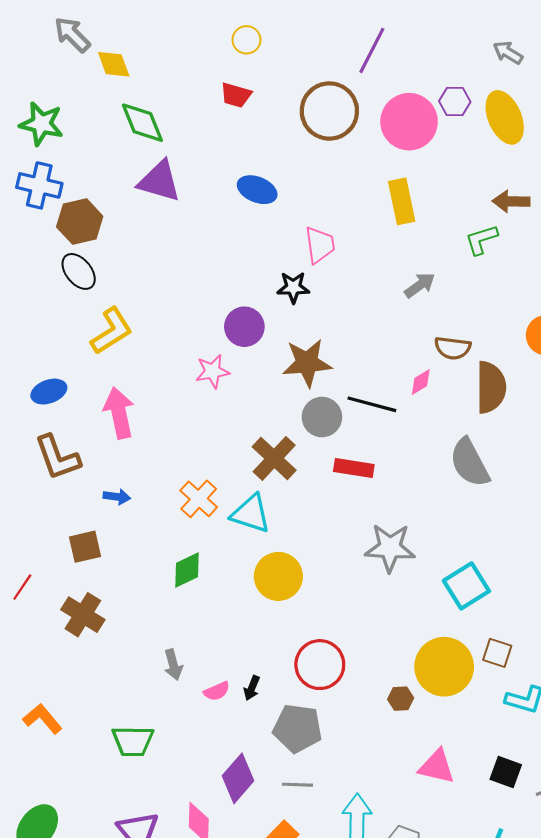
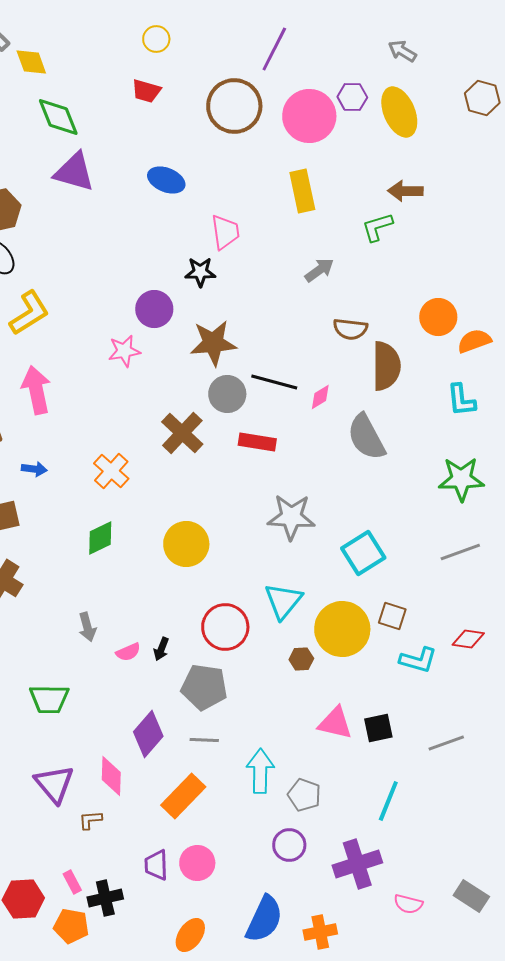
pink diamond: (421, 382) -> (320, 397), moved
cyan triangle: (251, 514) -> (283, 601), moved, turned 51
black square: (506, 772) -> (378, 728), moved, turned -32

